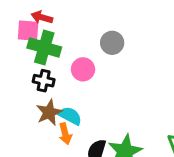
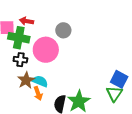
red arrow: (42, 17) -> (27, 21), moved
pink circle: (83, 69) -> (46, 50), size x1.6

